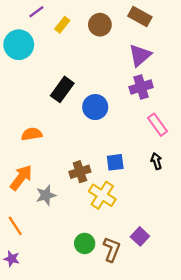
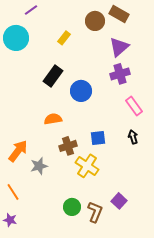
yellow rectangle: (62, 25) -> (64, 38), moved
brown circle: (100, 25) -> (95, 21), moved
orange semicircle: (32, 134) -> (53, 119), moved

